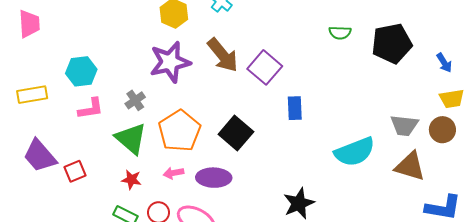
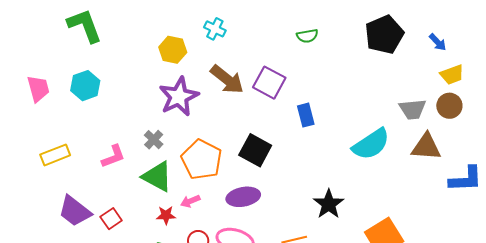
green semicircle: (340, 33) -> (307, 36), moved
cyan hexagon: (81, 71) -> (85, 86), moved
pink arrow: (174, 173) -> (190, 201), moved

